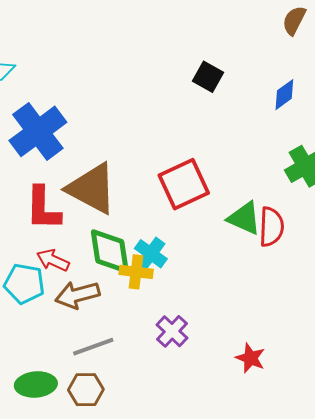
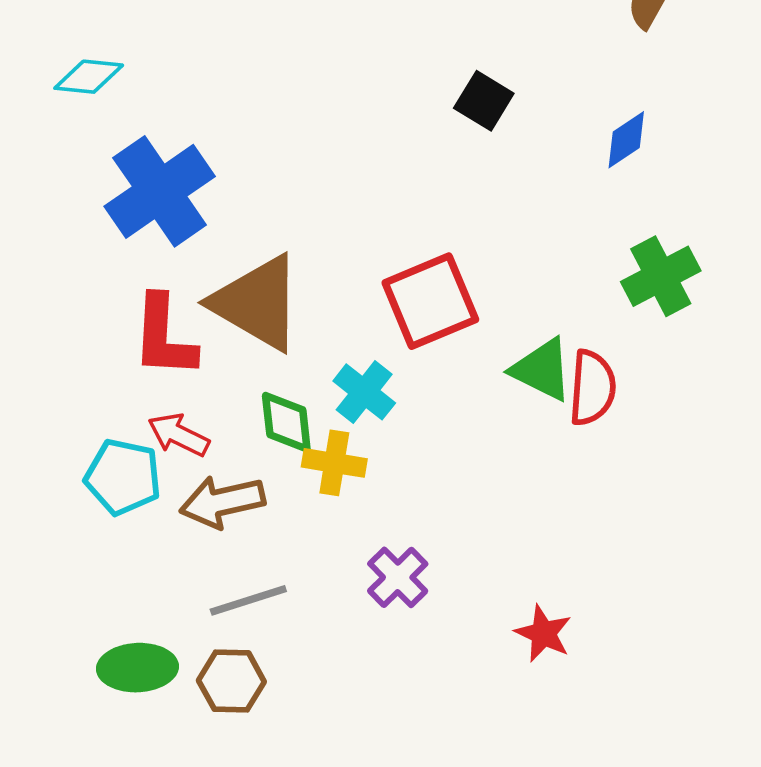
green diamond: (110, 251) -> (286, 422), size x0.7
cyan cross: (151, 254) -> (364, 392), moved

